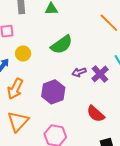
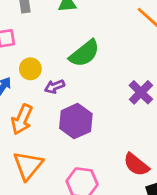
purple arrow: (79, 72) -> (55, 87), moved
red semicircle: (96, 114) -> (136, 165), moved

